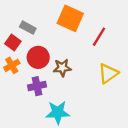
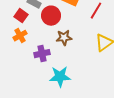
red circle: (38, 57) -> (51, 16), moved

